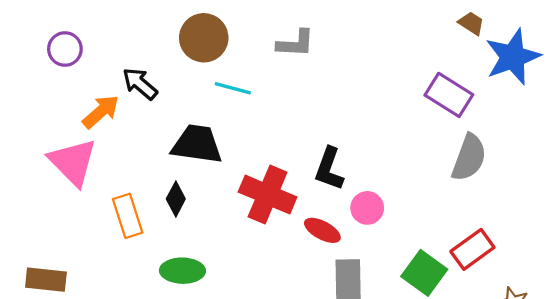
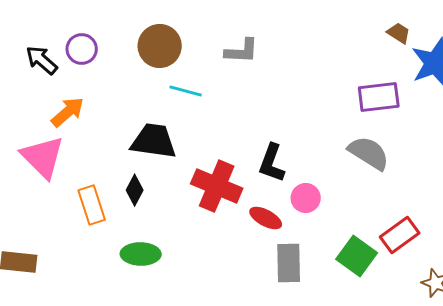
purple circle: (65, 49) -> (82, 49), moved
black arrow: (140, 84) -> (42, 60), moved
purple rectangle: (449, 95) -> (379, 97), turned -39
gray semicircle: (469, 158) -> (369, 153), moved, turned -78

